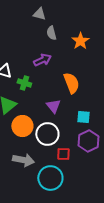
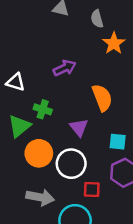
gray semicircle: (51, 33) -> (97, 19), moved
green cross: (24, 83) -> (43, 109), moved

